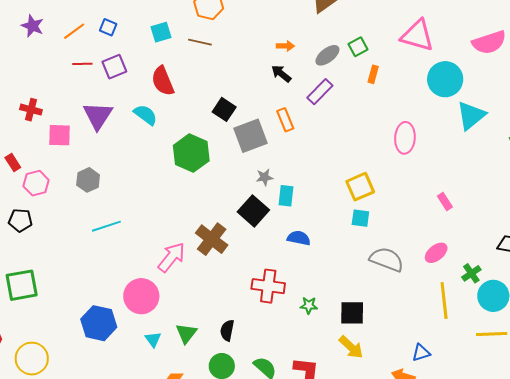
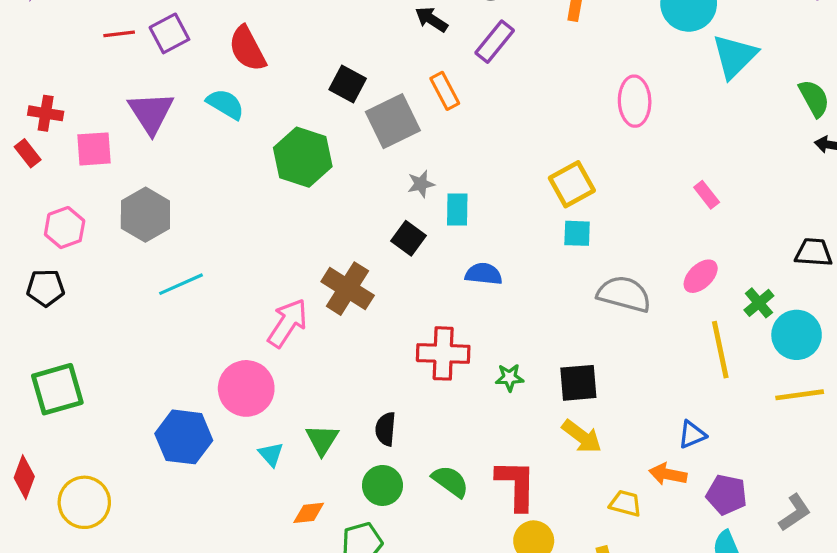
red rectangle: (13, 162) -> (28, 153), moved
gray hexagon: (88, 180) -> (145, 215), size x1.4
black square: (253, 211) -> (408, 238), size x0.7

